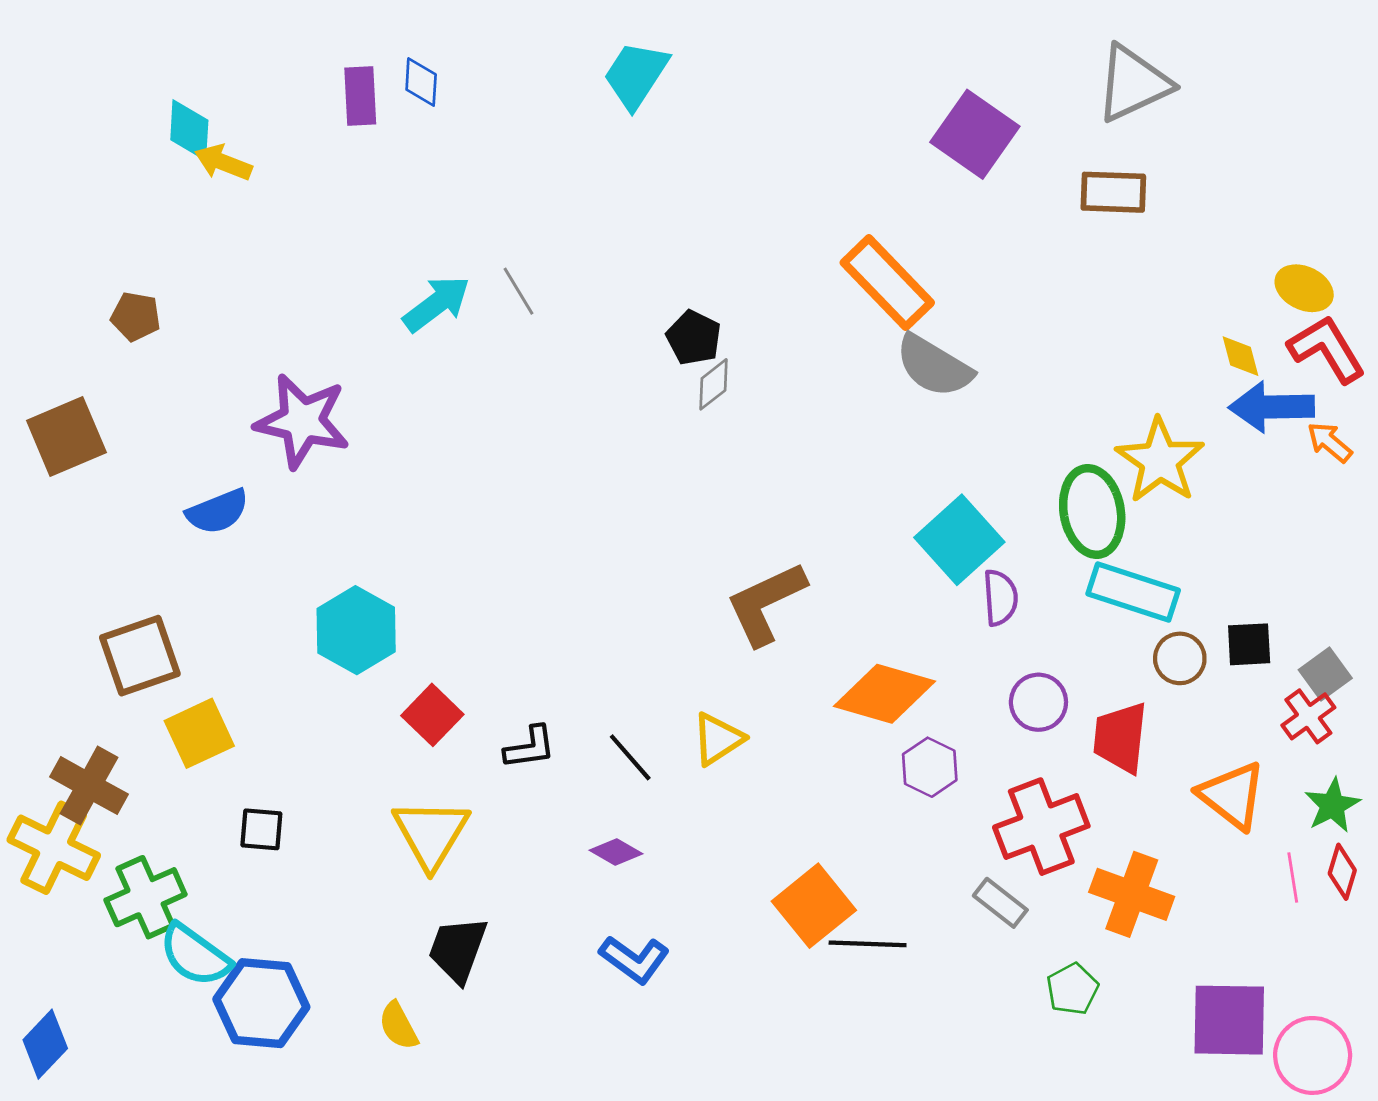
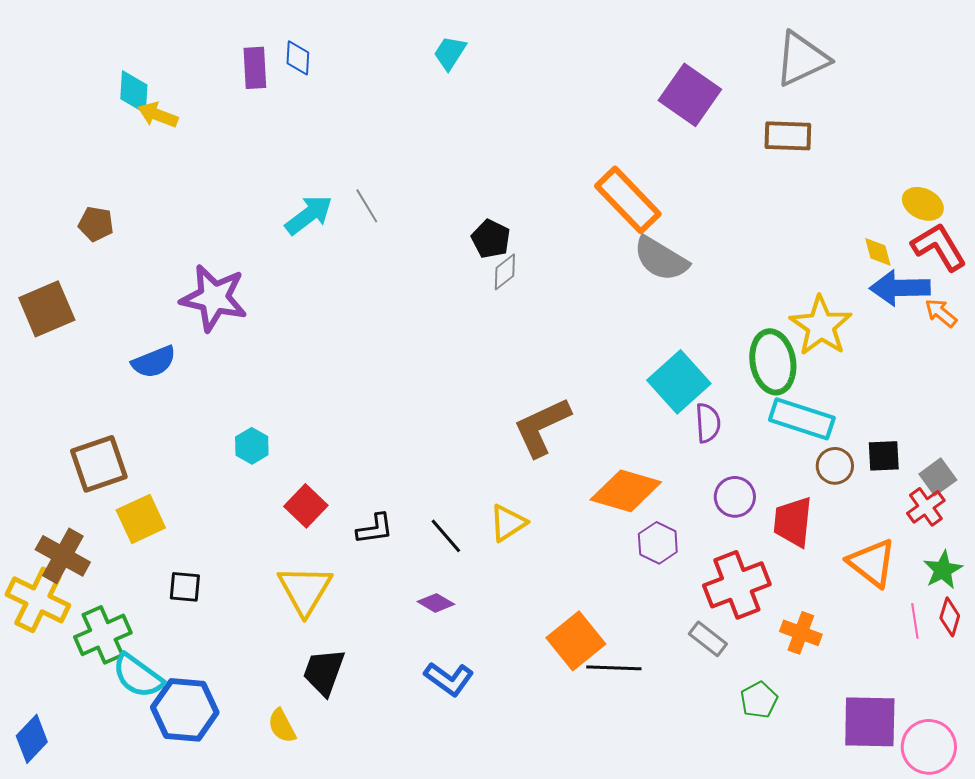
cyan trapezoid: (636, 75) -> (450, 53), size x0.7
cyan hexagon: (356, 630) -> (252, 446), size x0.6
orange cross: (1132, 894) -> (801, 633), size x0.7

